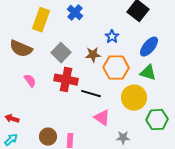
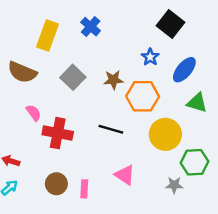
blue star: (112, 37) -> (150, 57), moved
green triangle: (148, 73) -> (197, 103), moved
red cross: (66, 80) -> (58, 133), moved
pink triangle: (102, 118) -> (125, 175), moved
gray star: (123, 138) -> (174, 185), moved

